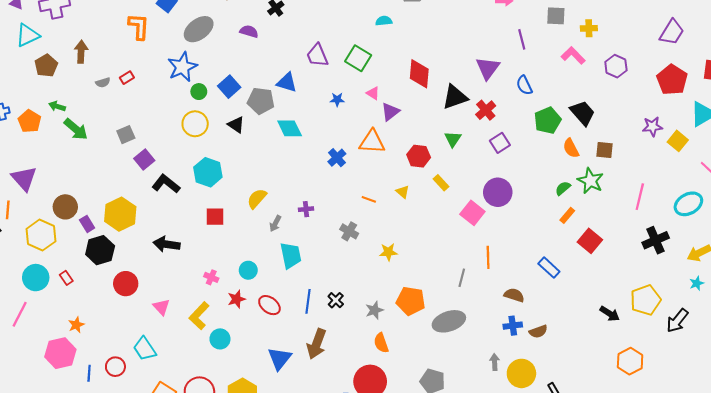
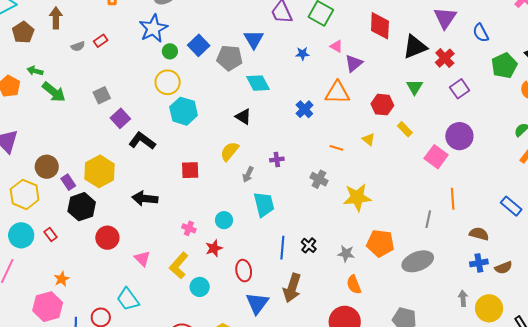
blue triangle: (287, 83) -> (254, 39), turned 45
black triangle: (236, 125) -> (243, 117), moved
cyan hexagon: (208, 172) -> (184, 111), moved
yellow star: (388, 252) -> (357, 197), size x1.6
red ellipse: (269, 305) -> (244, 271), moved, turned 45
gray star: (374, 310) -> (346, 254), turned 30

